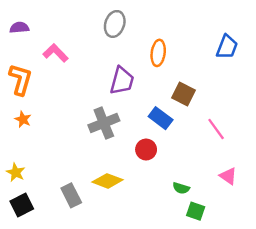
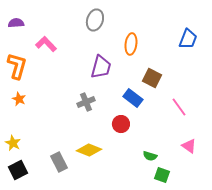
gray cross: (104, 123) -> (86, 102), size x0.7

